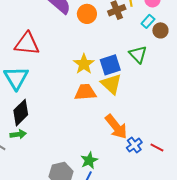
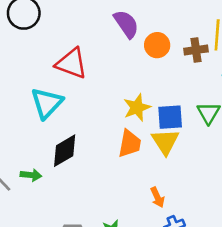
orange trapezoid: (85, 92) -> (130, 144), turned 90
black diamond: (21, 113) -> (65, 151), moved
orange arrow: (116, 127) -> (157, 197), size x0.6

